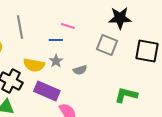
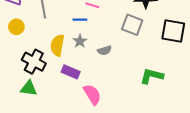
yellow semicircle: (34, 65) -> (57, 45), turned 90
purple rectangle: (47, 91) -> (71, 72), size x0.7

